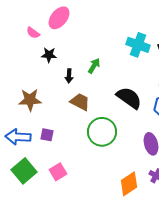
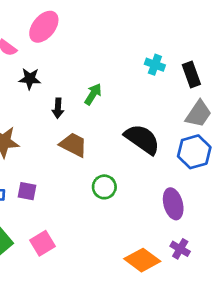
cyan cross: (138, 45) -> (155, 65), size x0.6
green circle: (102, 132) -> (104, 187), size x0.6
orange diamond: (129, 184) -> (142, 260), turned 70

